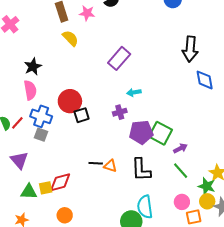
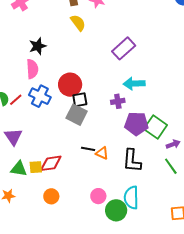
cyan arrow: (134, 92) -> (134, 84), size x1.5
gray square: (41, 135) -> (77, 115), moved, size x1.5
pink circle: (182, 202) -> (98, 196), moved

